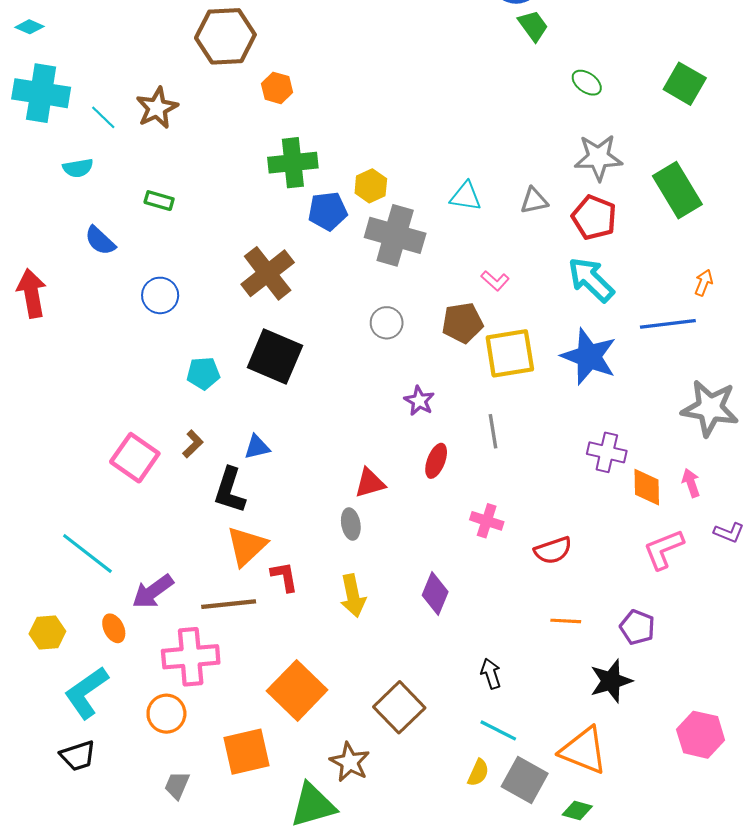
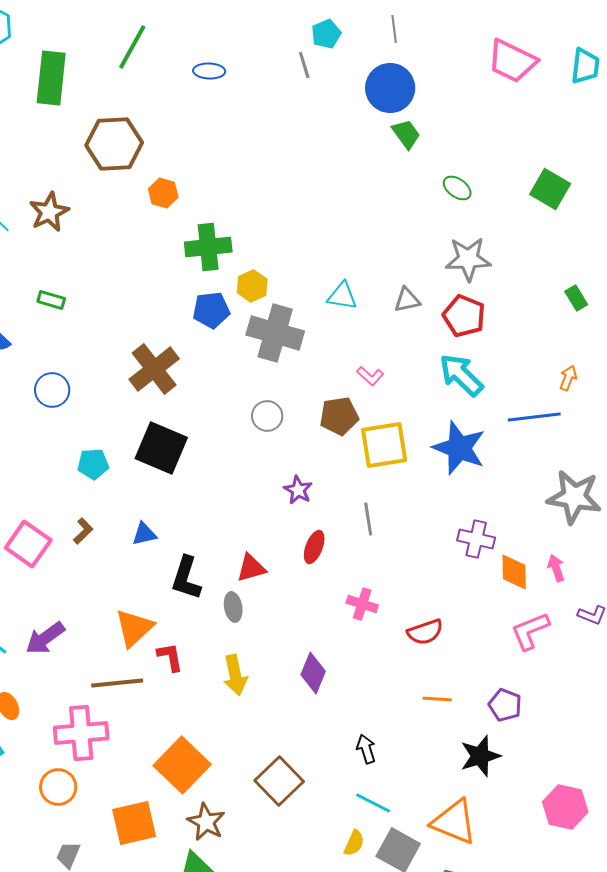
green cross: (293, 163) -> (208, 247), moved
green rectangle: (677, 190) -> (576, 298), moved, size x0.5
black L-shape: (230, 490) -> (186, 578), moved
purple arrow: (153, 591) -> (45, 638), moved
brown star: (350, 762) -> (206, 822), moved

